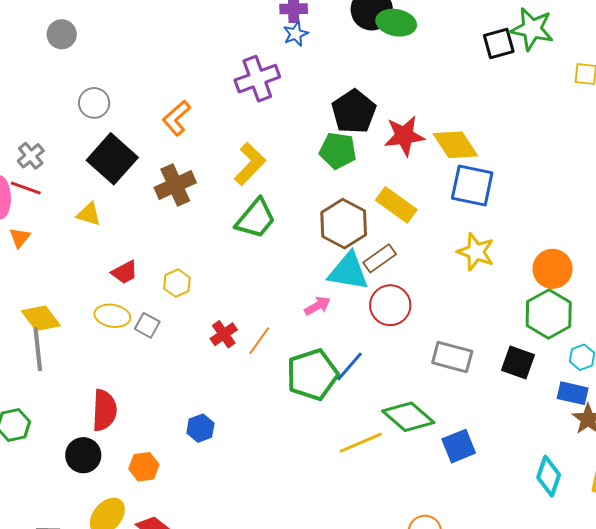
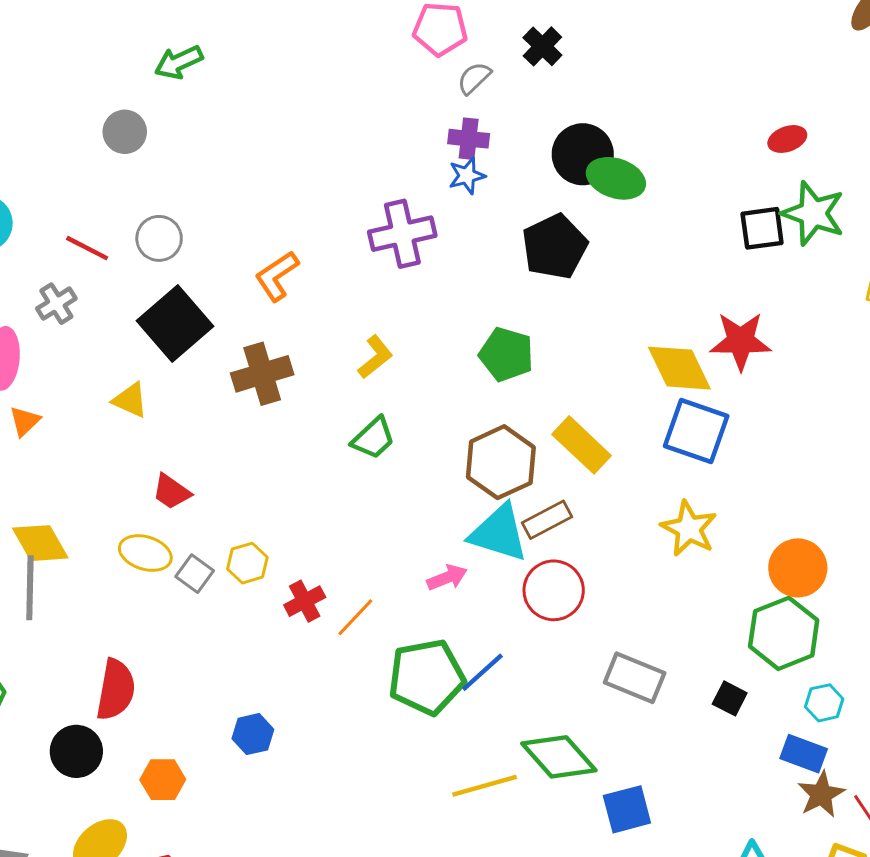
black pentagon: (354, 112) -> (555, 247), moved
red star: (404, 136) -> (741, 341), moved
yellow L-shape: (250, 164) -> (375, 357), size x0.7
red line: (26, 188) -> (87, 248), moved
green trapezoid: (256, 219) -> (373, 438), size x0.7
red trapezoid: (125, 272) -> (171, 492), turned 56
yellow hexagon: (177, 283) -> (247, 563), moved
black square: (518, 363) -> (730, 698), size x0.7

